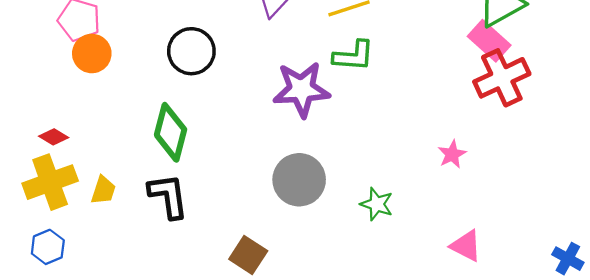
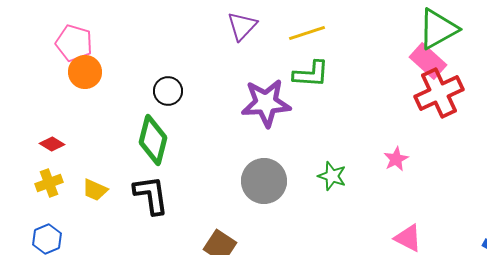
black circle: (191, 51) -> (168, 91), moved, size x0.7
yellow cross: (50, 182) -> (49, 183), size x0.6
yellow trapezoid: (103, 190) -> (95, 190), turned 96
green star: (377, 204) -> (332, 176), moved

